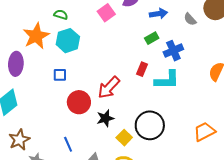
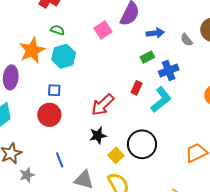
cyan L-shape: (167, 80) -> (161, 100), turned -40
red circle: (79, 102) -> (49, 115), moved

